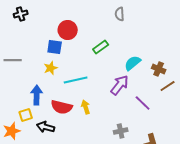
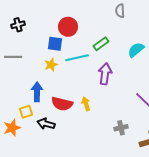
black cross: (21, 14) -> (18, 25), moved
cyan semicircle: (133, 63) -> (136, 50), moved
cyan line: (76, 80) -> (77, 58), moved
purple arrow: (120, 85) -> (105, 74), moved, turned -30

